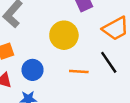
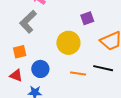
black line: (109, 62) -> (103, 68), turned -48

